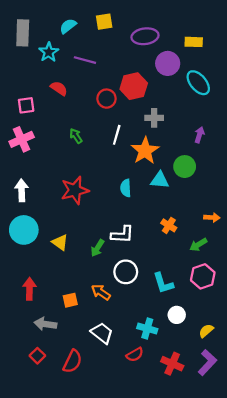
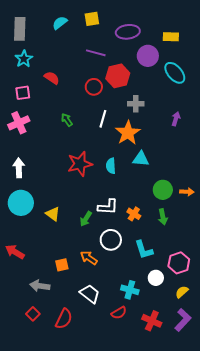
cyan star: (49, 52) -> (24, 59), moved
purple line: (85, 60) -> (96, 53), moved
green circle: (185, 167) -> (163, 190), moved
red star: (75, 190) -> (80, 164), moved
orange cross: (169, 225) -> (134, 214), moved
green arrow: (198, 245) -> (163, 217), moved, turned -70
pink hexagon: (203, 276) -> (179, 263), moved
red arrow: (29, 289) -> (15, 252), moved, turned -60

